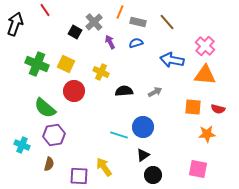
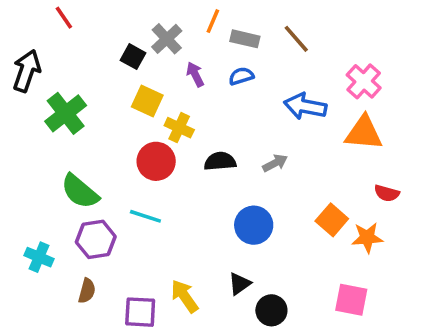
red line: (45, 10) -> (64, 18), moved
black arrow: (15, 24) -> (27, 71), moved
green cross: (37, 64) -> (66, 113), turned 30
yellow square: (66, 64) -> (147, 101), moved
red circle: (74, 91) -> (156, 161), moved
orange square: (193, 107) -> (332, 220), moved, turned 36
cyan line: (119, 135) -> (145, 216), moved
black triangle: (143, 155) -> (240, 284), moved

